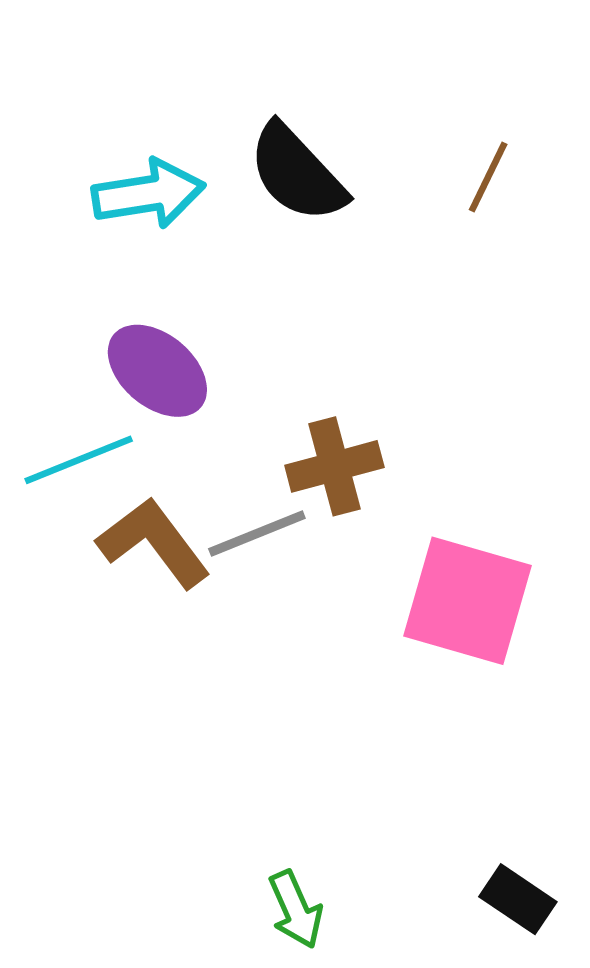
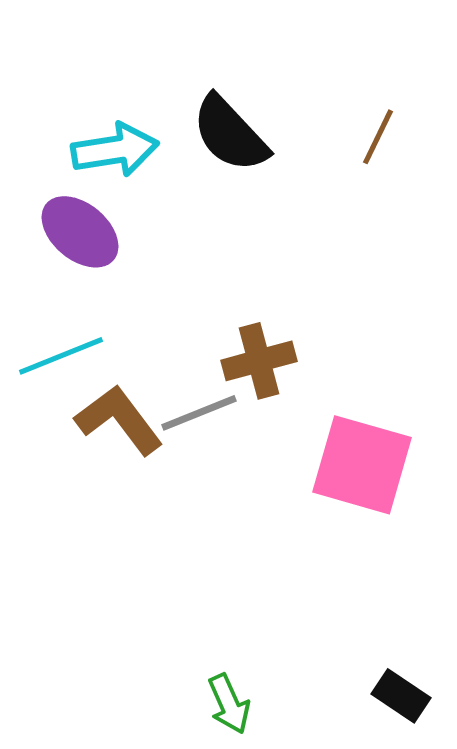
purple ellipse: (157, 371) -> (80, 232), moved

